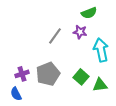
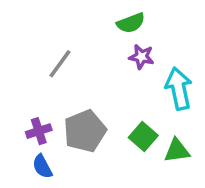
green semicircle: (89, 13) -> (131, 23), moved
gray line: (55, 36) -> (60, 64), moved
blue semicircle: (16, 94) -> (42, 167), moved

